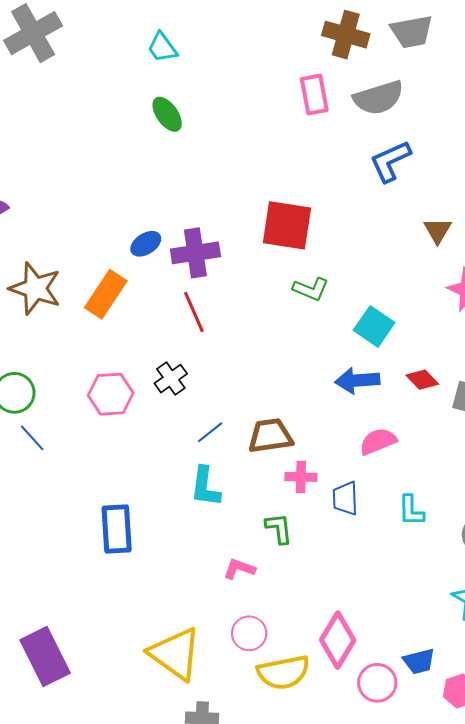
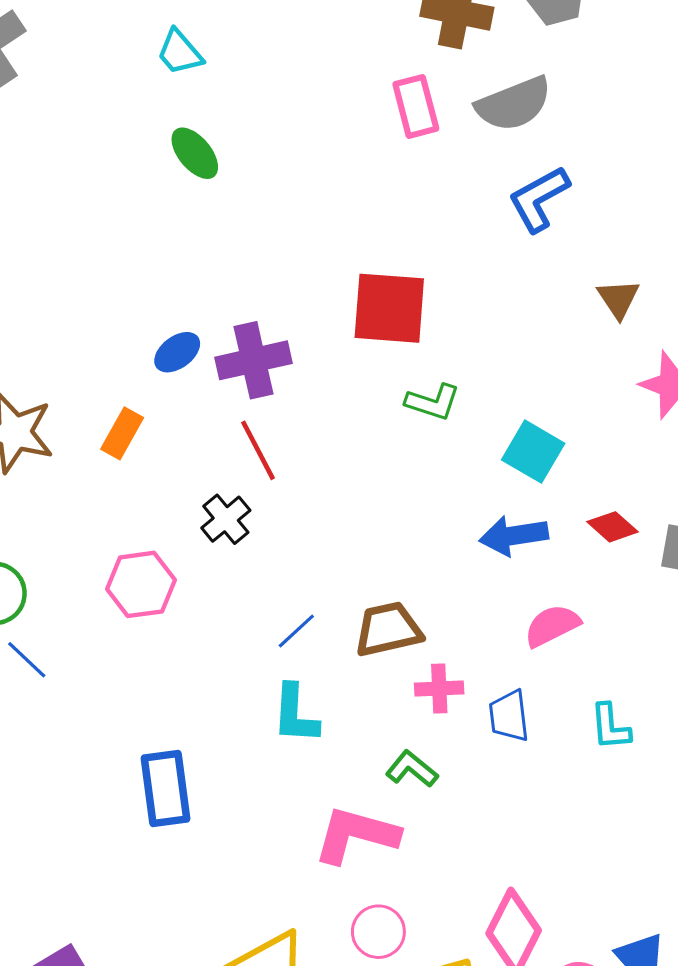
orange rectangle: (106, 294) -> (122, 433), size x0.7
black cross: (171, 379) -> (226, 519), moved
green L-shape: (279, 528) -> (412, 769), turned -40
pink L-shape: (239, 569) -> (356, 835), size x1.8

